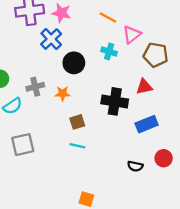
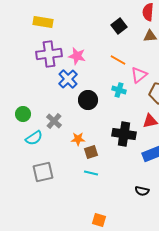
gray cross: (35, 87) -> (54, 121), turned -35
orange star: (63, 94) -> (78, 139), moved

